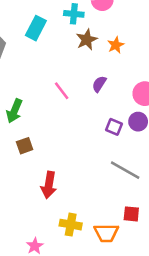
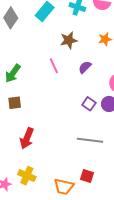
brown star: (87, 40) -> (69, 40), moved
gray line: (125, 170) -> (90, 140), turned -35
yellow cross: (71, 225) -> (27, 176), moved

